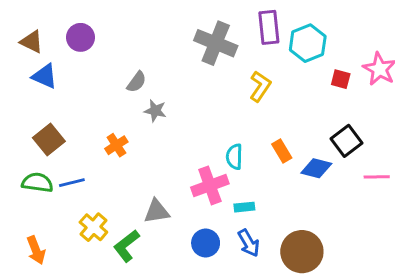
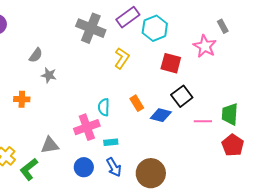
purple rectangle: (269, 27) -> (128, 17), turned 60
red square: (341, 79) -> (171, 63), moved, size x1.5
orange cross: (116, 145) -> (22, 99), turned 35

